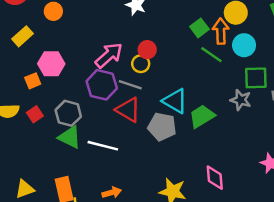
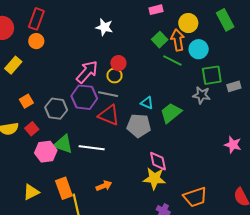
pink hexagon: (51, 64) -> (46, 152), moved
cyan triangle: (175, 101) -> (147, 103), size x0.6
gray hexagon: (68, 113) -> (56, 109), moved
pink diamond: (215, 178) -> (158, 161), moved

